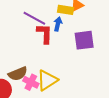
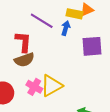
red L-shape: (45, 34) -> (23, 42), moved
brown semicircle: (18, 74) -> (24, 60), moved

